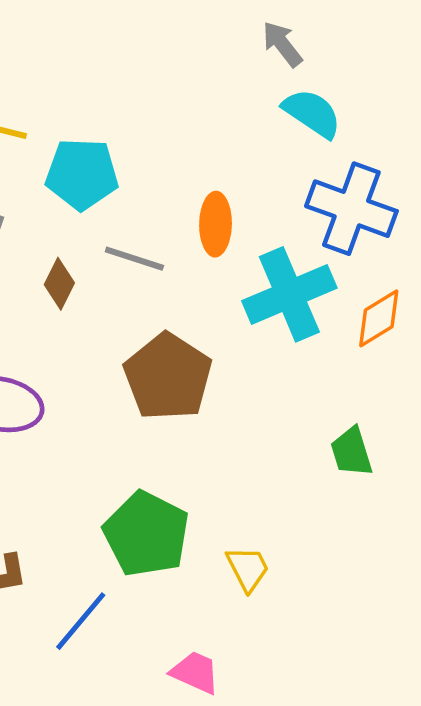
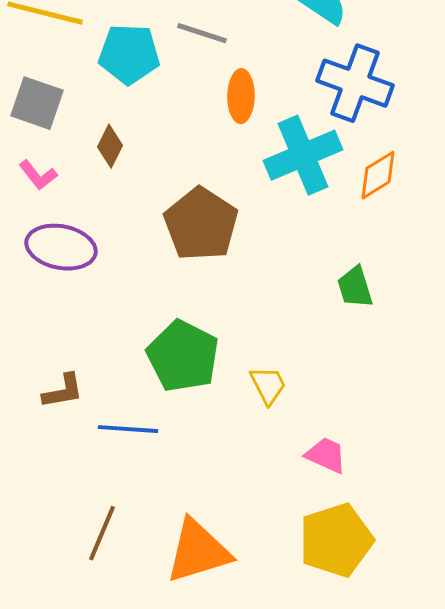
gray line: (134, 259) -> (202, 33), moved
blue line: (81, 621) -> (128, 429), turned 54
pink trapezoid: (195, 672) -> (326, 455), moved

